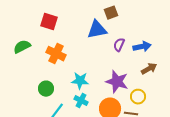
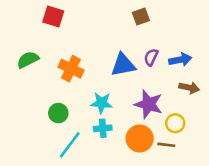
red square: (49, 22) -> (53, 17), moved
blue triangle: (97, 30) -> (123, 65), moved
brown arrow: (149, 69) -> (189, 88), turned 42
cyan cross: (81, 101) -> (103, 128), turned -32

